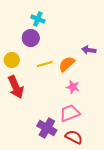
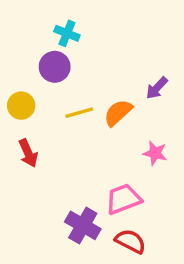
purple arrow: (89, 50) -> (157, 88), turned -56
red arrow: (16, 87) -> (28, 153), size x0.7
pink star: (73, 87) -> (155, 153), moved

